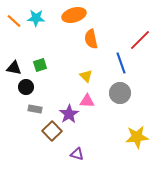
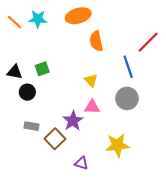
gray rectangle: (35, 109) -> (32, 126), moved
yellow star: (137, 137) -> (117, 145), moved

